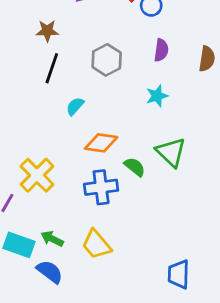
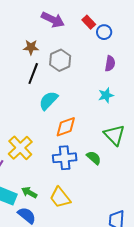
gray hexagon: (107, 60) -> (60, 60), moved
cyan semicircle: (75, 106) -> (48, 101), size x1.5
orange diamond: (101, 143) -> (66, 127), turned -30
green semicircle: (135, 167) -> (94, 158), moved

